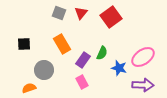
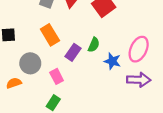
pink ellipse: (143, 57) -> (139, 49), turned -30
pink rectangle: (82, 82) -> (57, 76), moved

